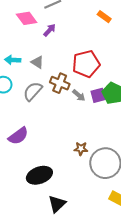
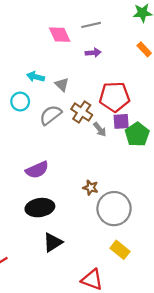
purple arrow: (50, 30) -> (93, 53), moved, turned 32
purple square: (98, 95) -> (121, 121), moved
purple semicircle: (18, 136) -> (37, 170), moved

